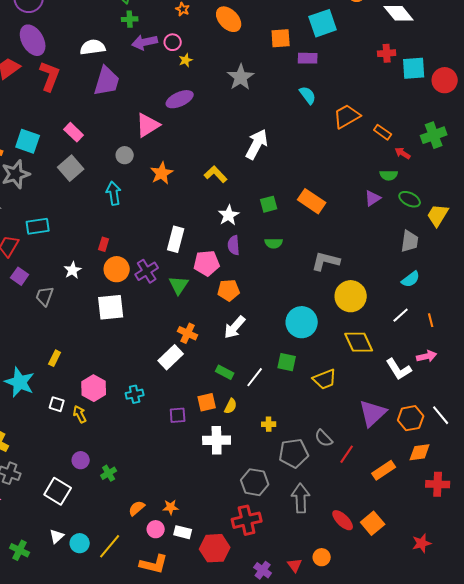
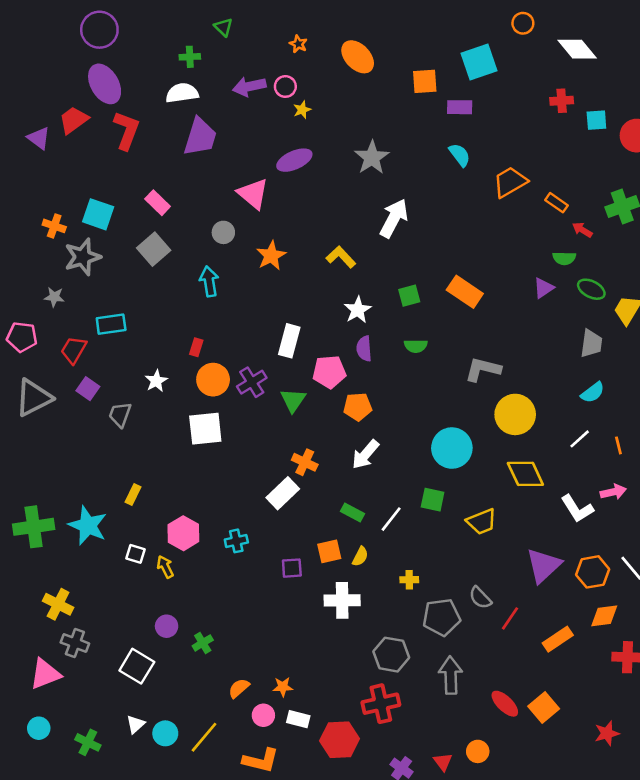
green cross: (130, 19) -> (190, 57), moved
cyan square: (414, 68) -> (596, 120), size x0.7
gray star: (241, 77) -> (372, 158), moved
pink triangle: (148, 125) -> (253, 194), turned -48

